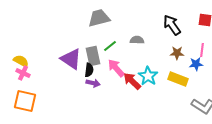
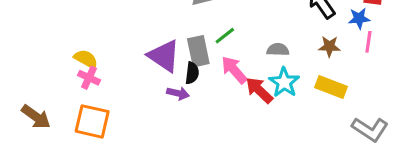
gray semicircle: (137, 40) -> (278, 50), moved
blue star: (196, 64) -> (359, 18), moved
purple arrow: (93, 83) -> (178, 93), moved

